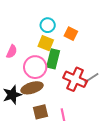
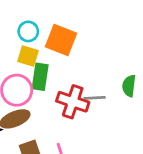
orange square: (71, 34) -> (61, 40), size x1.6
gray line: (91, 78) -> (95, 98), turned 35

